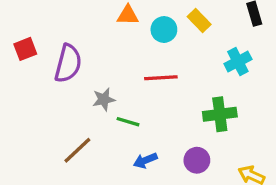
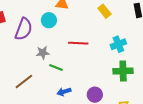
cyan circle: (164, 30) -> (49, 20), moved
cyan cross: (238, 62) -> (118, 44), moved
green cross: (220, 114) -> (123, 71), moved

